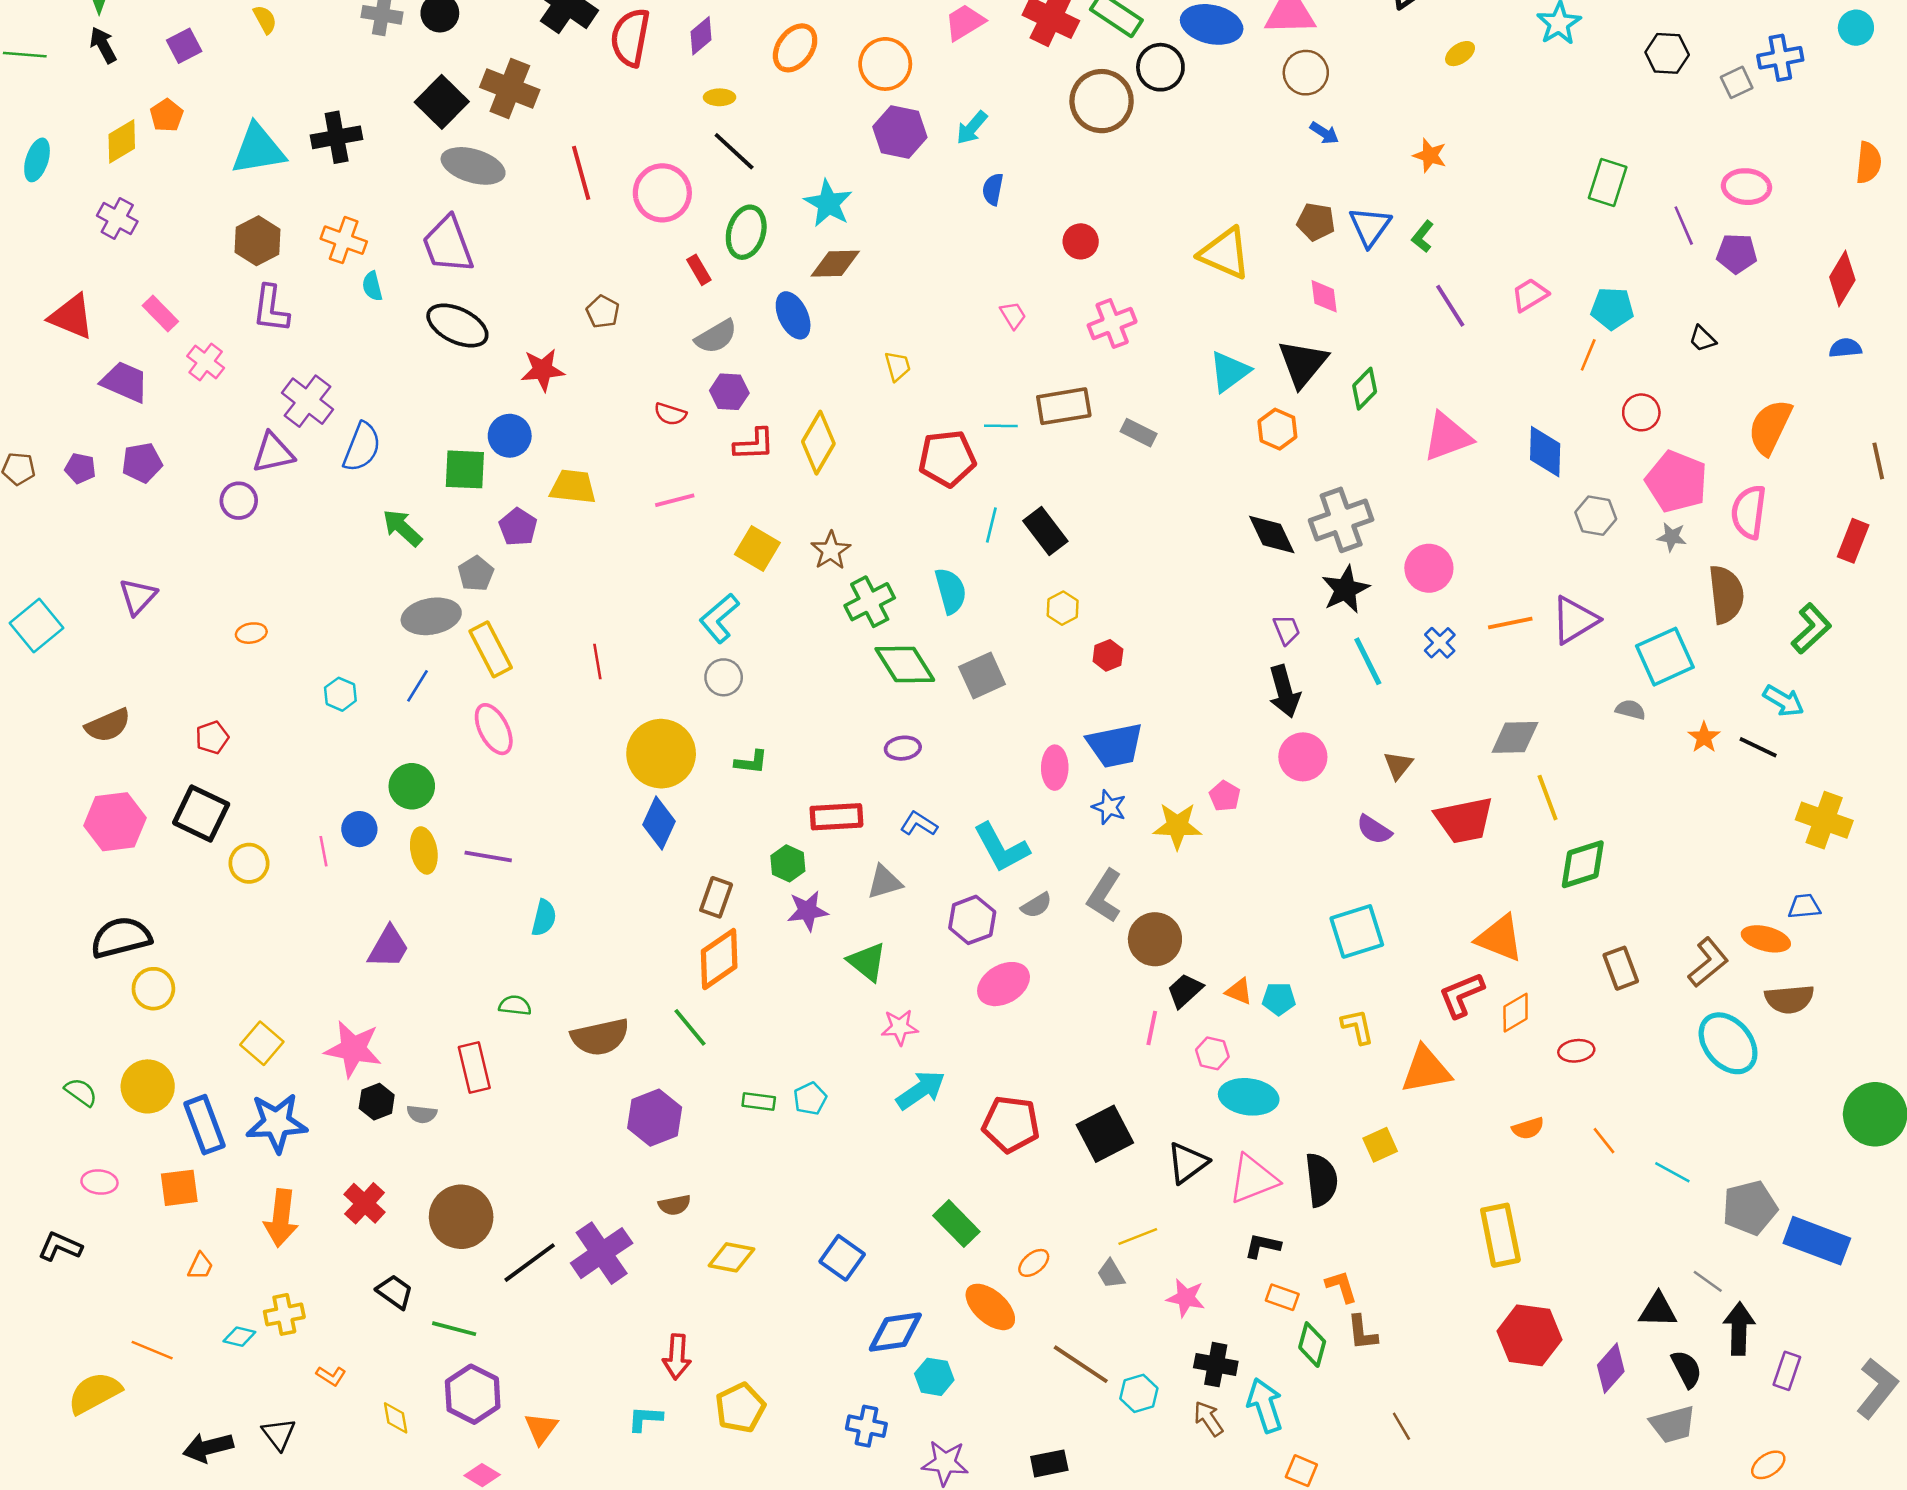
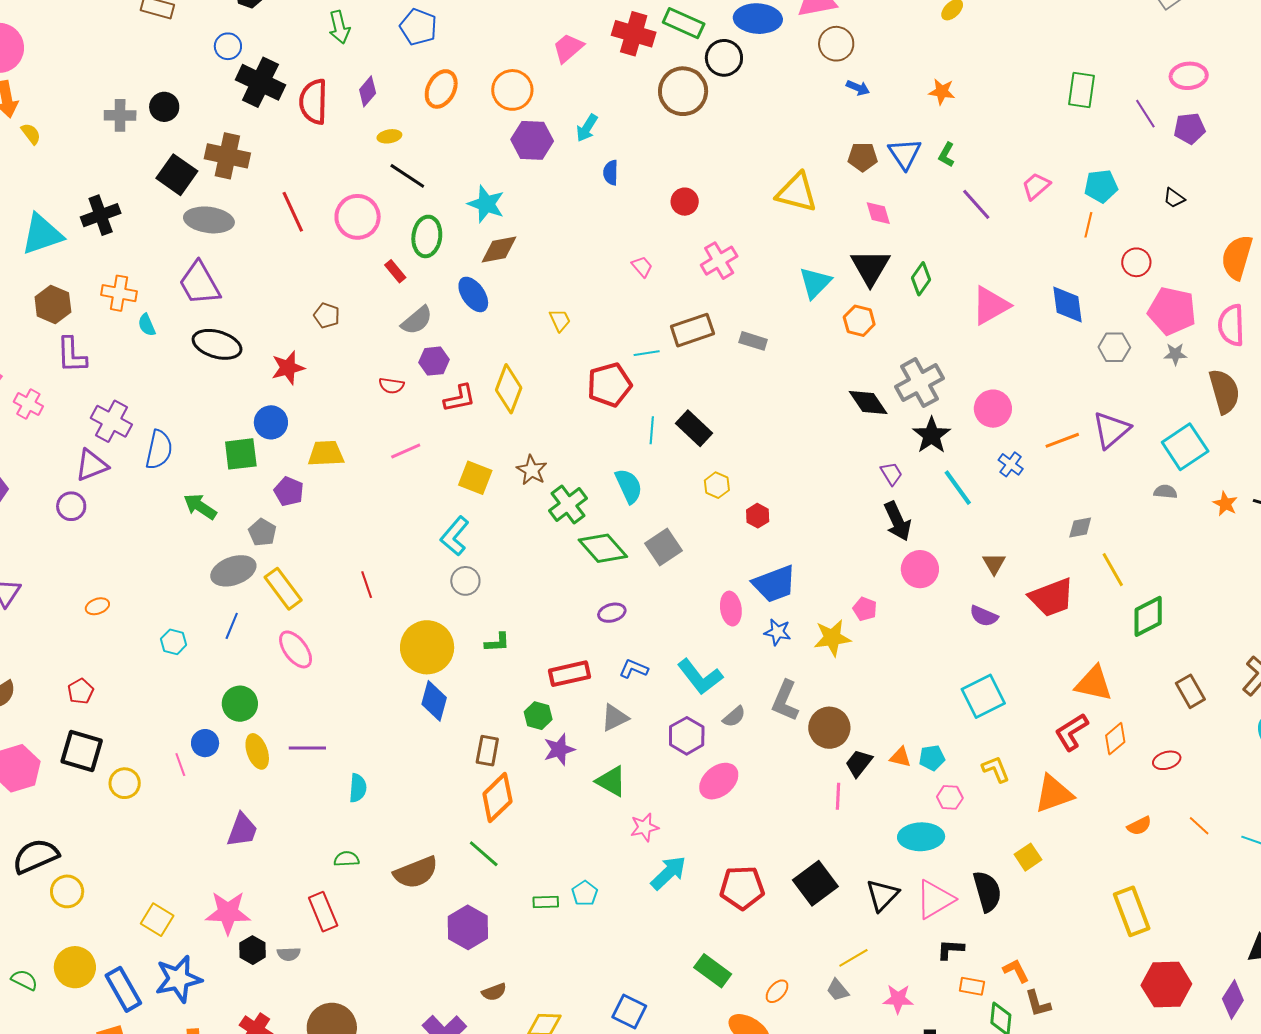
gray diamond: (1515, 737) -> (1080, 528), size x0.7
pink hexagon: (1212, 1053) -> (950, 797), moved

